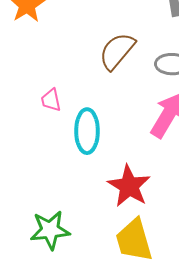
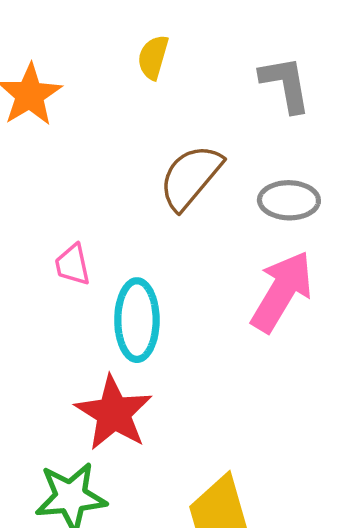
red star: (129, 186) -> (114, 413), moved

